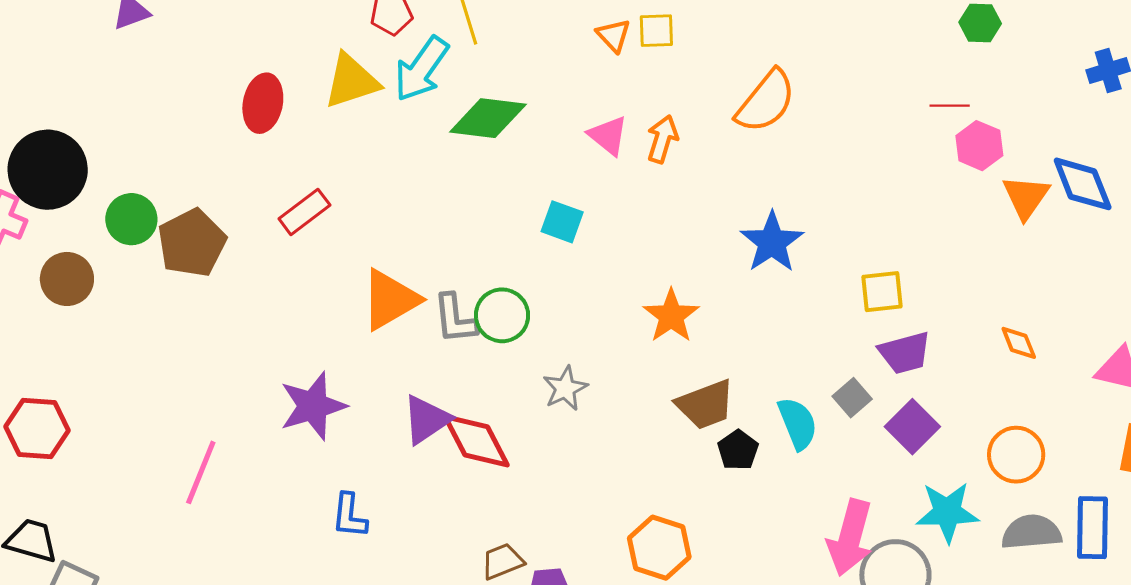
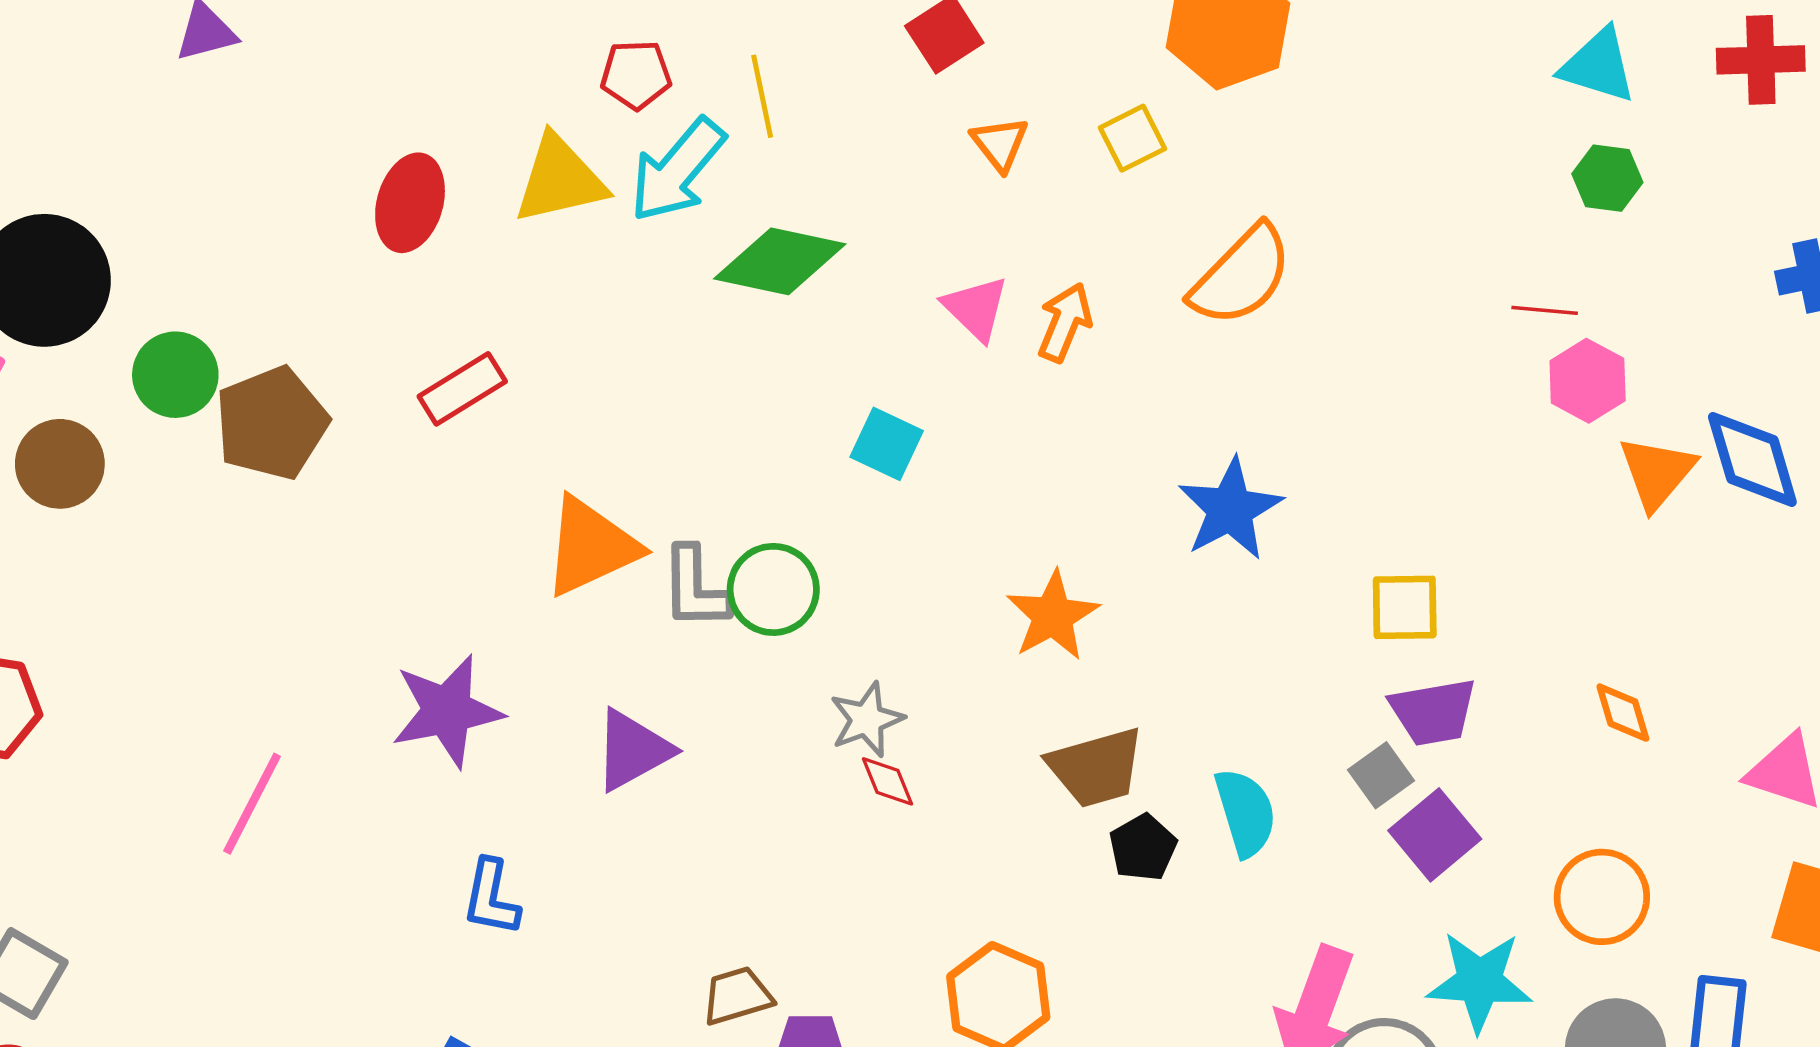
yellow square: (656, 31) -> (1132, 138), moved, turned -30
gray square: (852, 398) -> (1381, 775), moved
red diamond: (476, 441) -> (887, 781), moved, size x0.5

